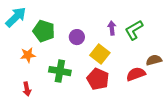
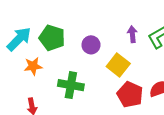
cyan arrow: (16, 17) -> (19, 39), moved
red pentagon: (98, 79) -> (130, 95), moved

